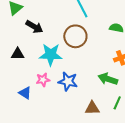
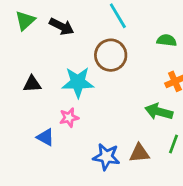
black arrow: (34, 27) -> (62, 26), moved
blue star: (68, 81) -> (106, 157), moved

